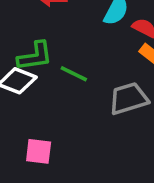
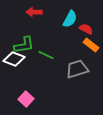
pink square: (39, 151) -> (26, 99), turned 35

